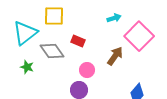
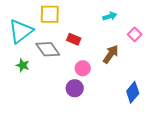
pink square: (139, 36) -> (135, 34), size x0.5

